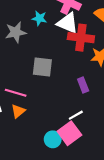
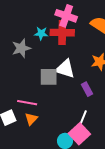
white triangle: (68, 23) -> (65, 69), moved
red cross: (81, 38) -> (62, 33), moved
white line: (76, 115) -> (83, 117), turned -32

